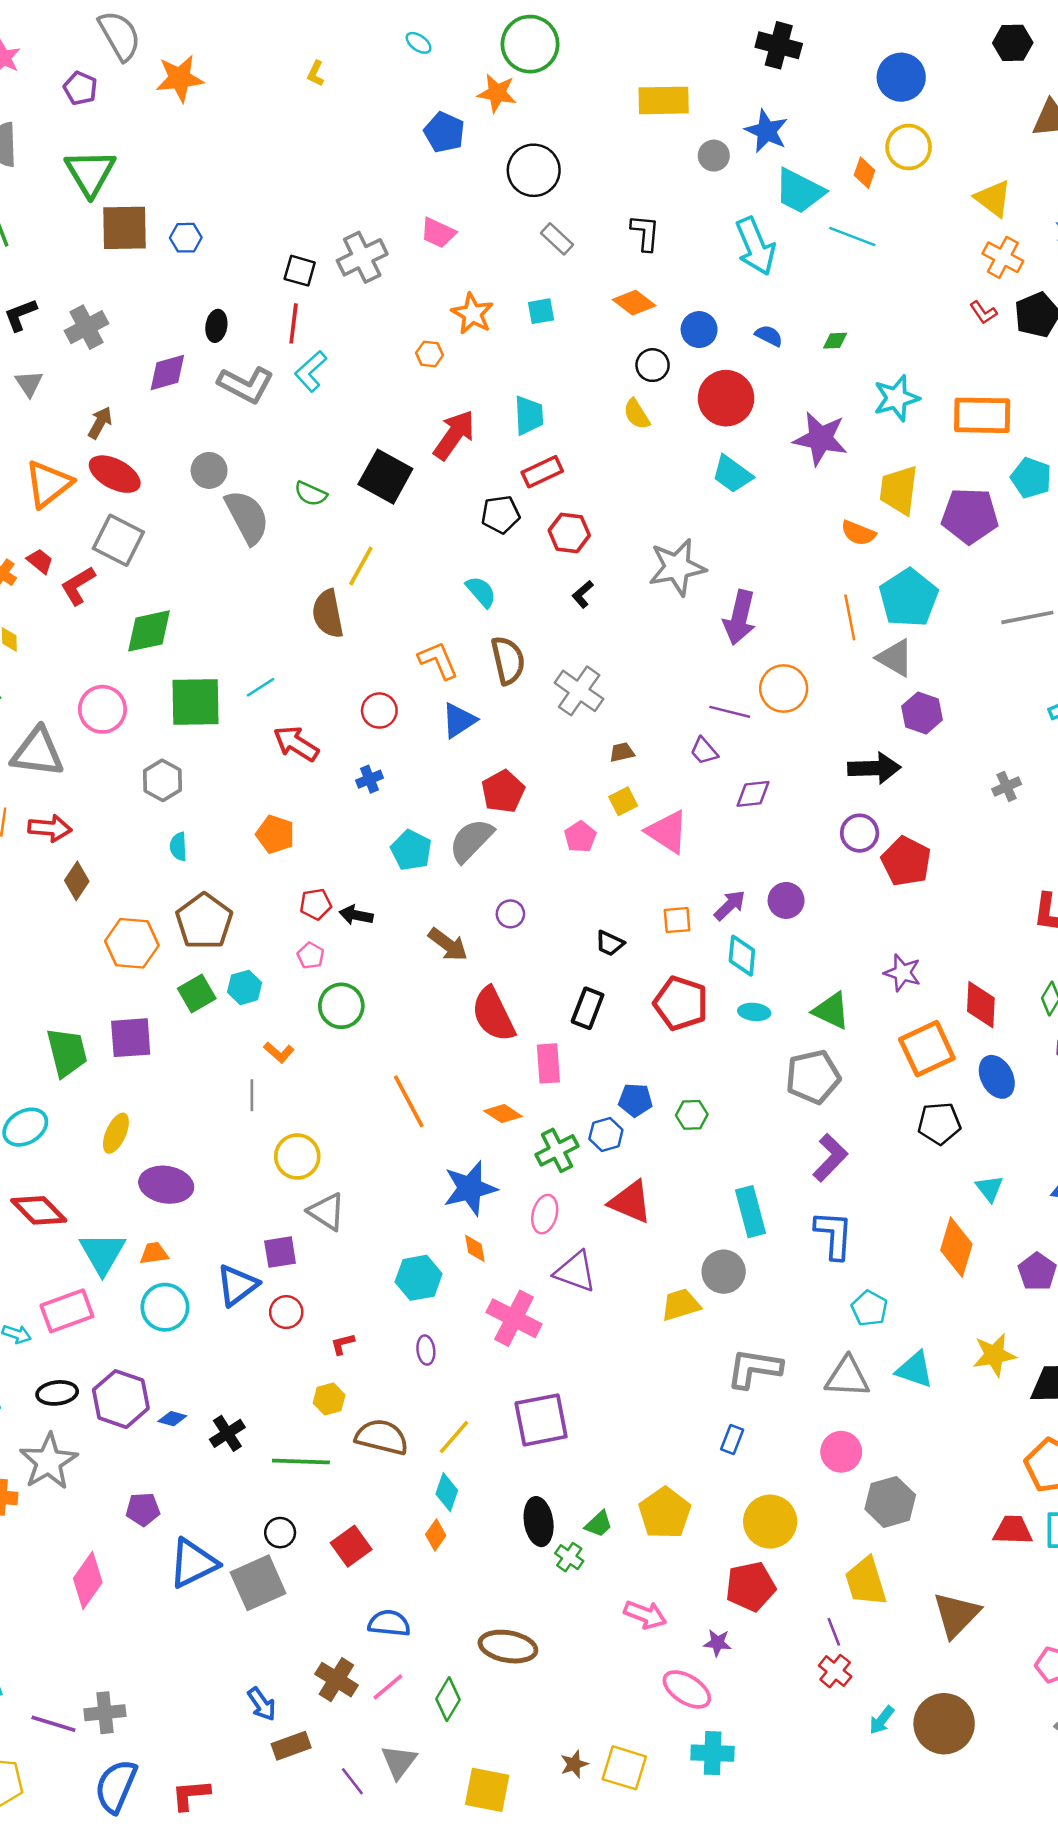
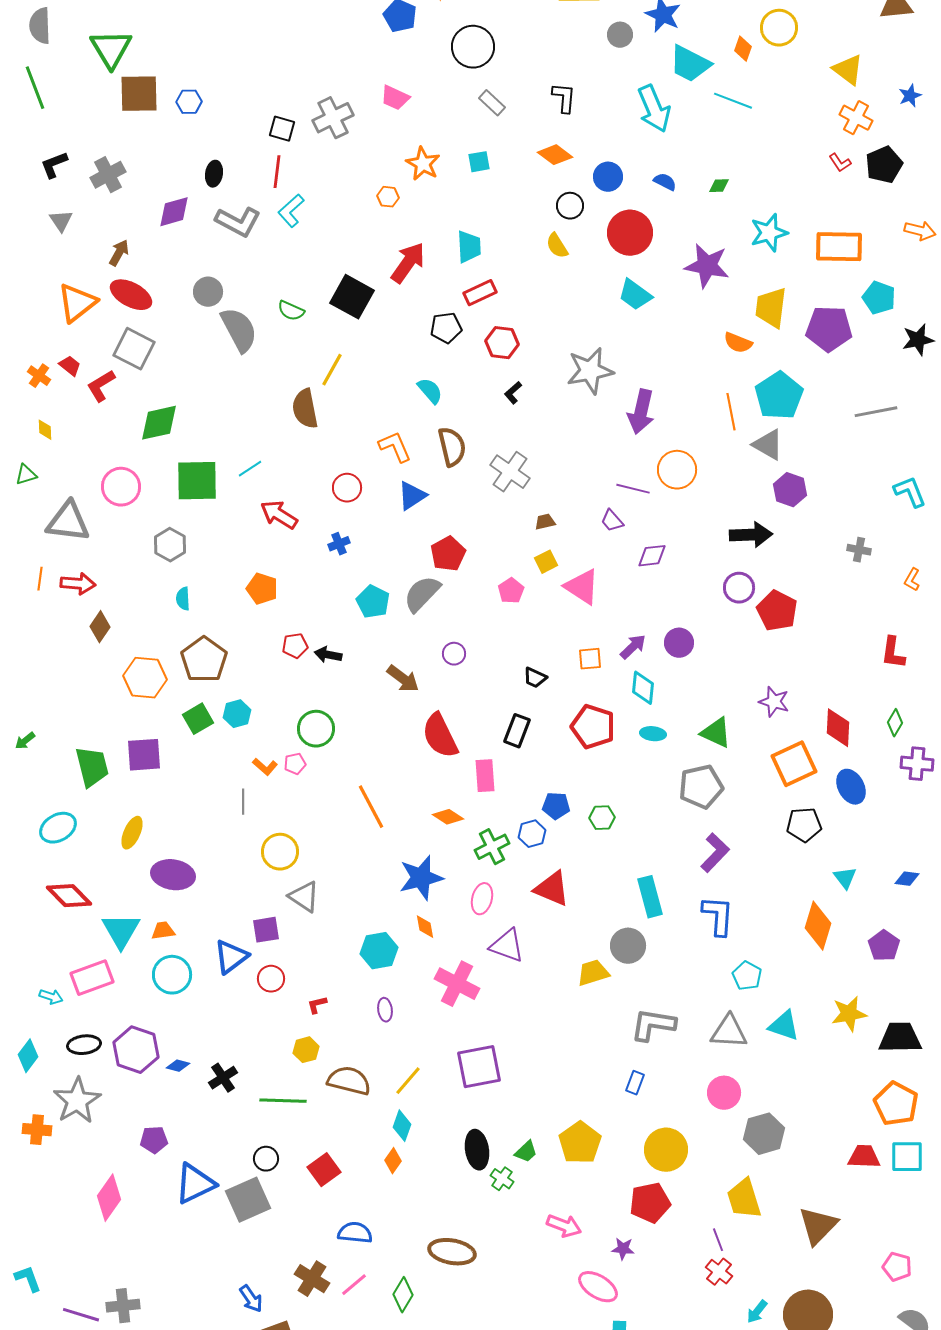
gray cross: (1007, 787) -> (859, 550), turned 35
pink pentagon: (311, 956) -> (295, 764), moved, turned 30

